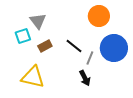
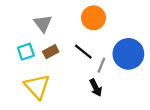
orange circle: (99, 16) -> (93, 18), moved
cyan square: (23, 36) -> (26, 52), moved
yellow triangle: (33, 77) -> (37, 87), turned 35

